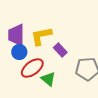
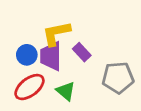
purple trapezoid: (16, 35) -> (51, 56), moved
red ellipse: (32, 68) -> (29, 87), moved

